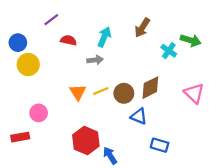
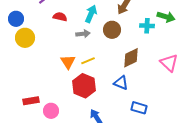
cyan cross: (169, 51) -> (147, 26), turned -32
brown circle: (124, 93) -> (112, 30), moved
pink circle: (39, 113) -> (51, 111), moved
red rectangle: (20, 137) -> (31, 101), moved
red hexagon: (86, 141) -> (84, 86), moved

